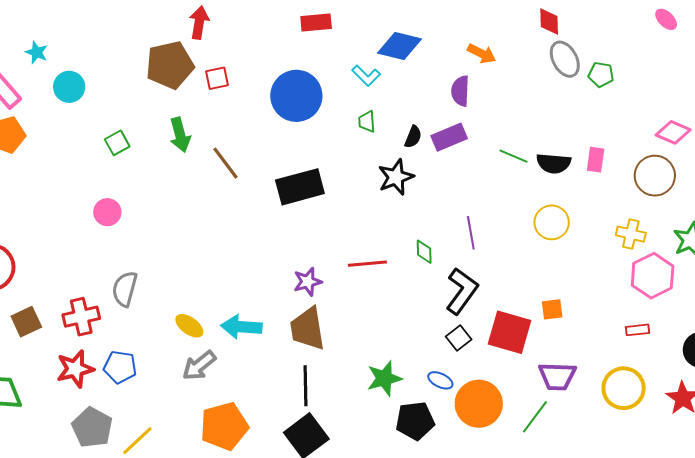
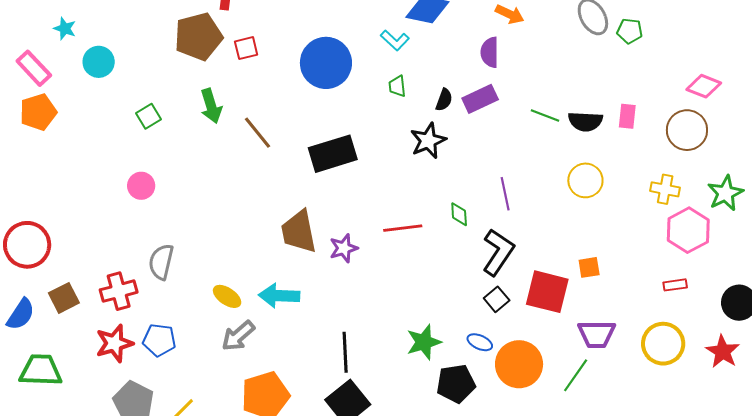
brown trapezoid: (307, 329) -> (299, 232), moved

